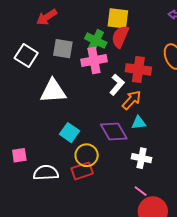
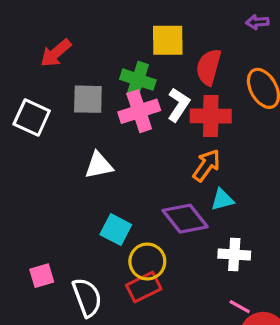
red semicircle: (120, 37) -> (209, 67), moved
white L-shape: (117, 85) -> (179, 105), moved
white triangle: (53, 91) -> (99, 165), moved, size x0.7
white semicircle: (46, 173) -> (87, 297), turned 80

